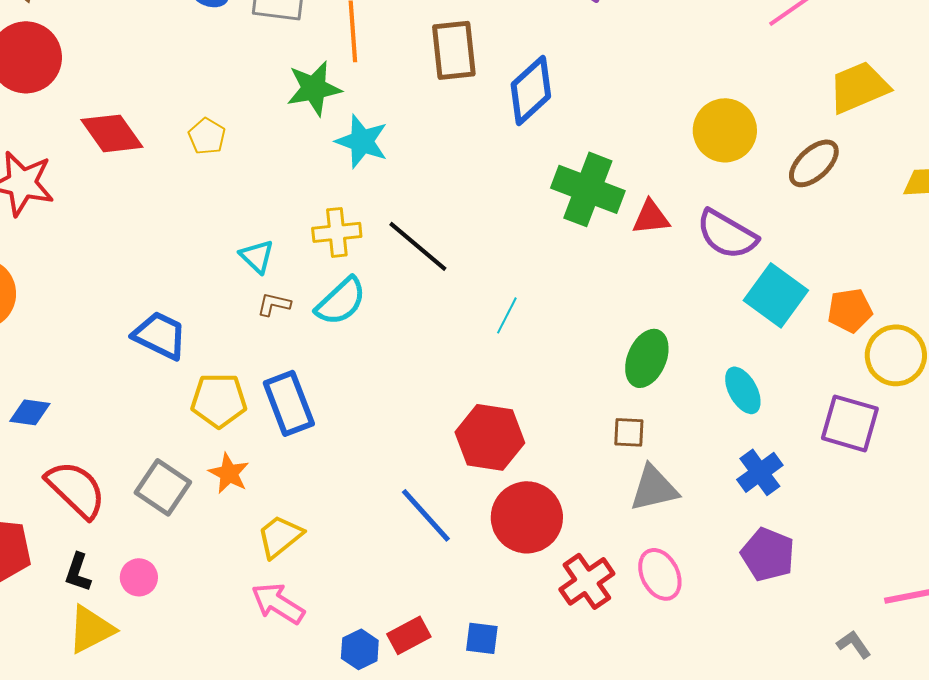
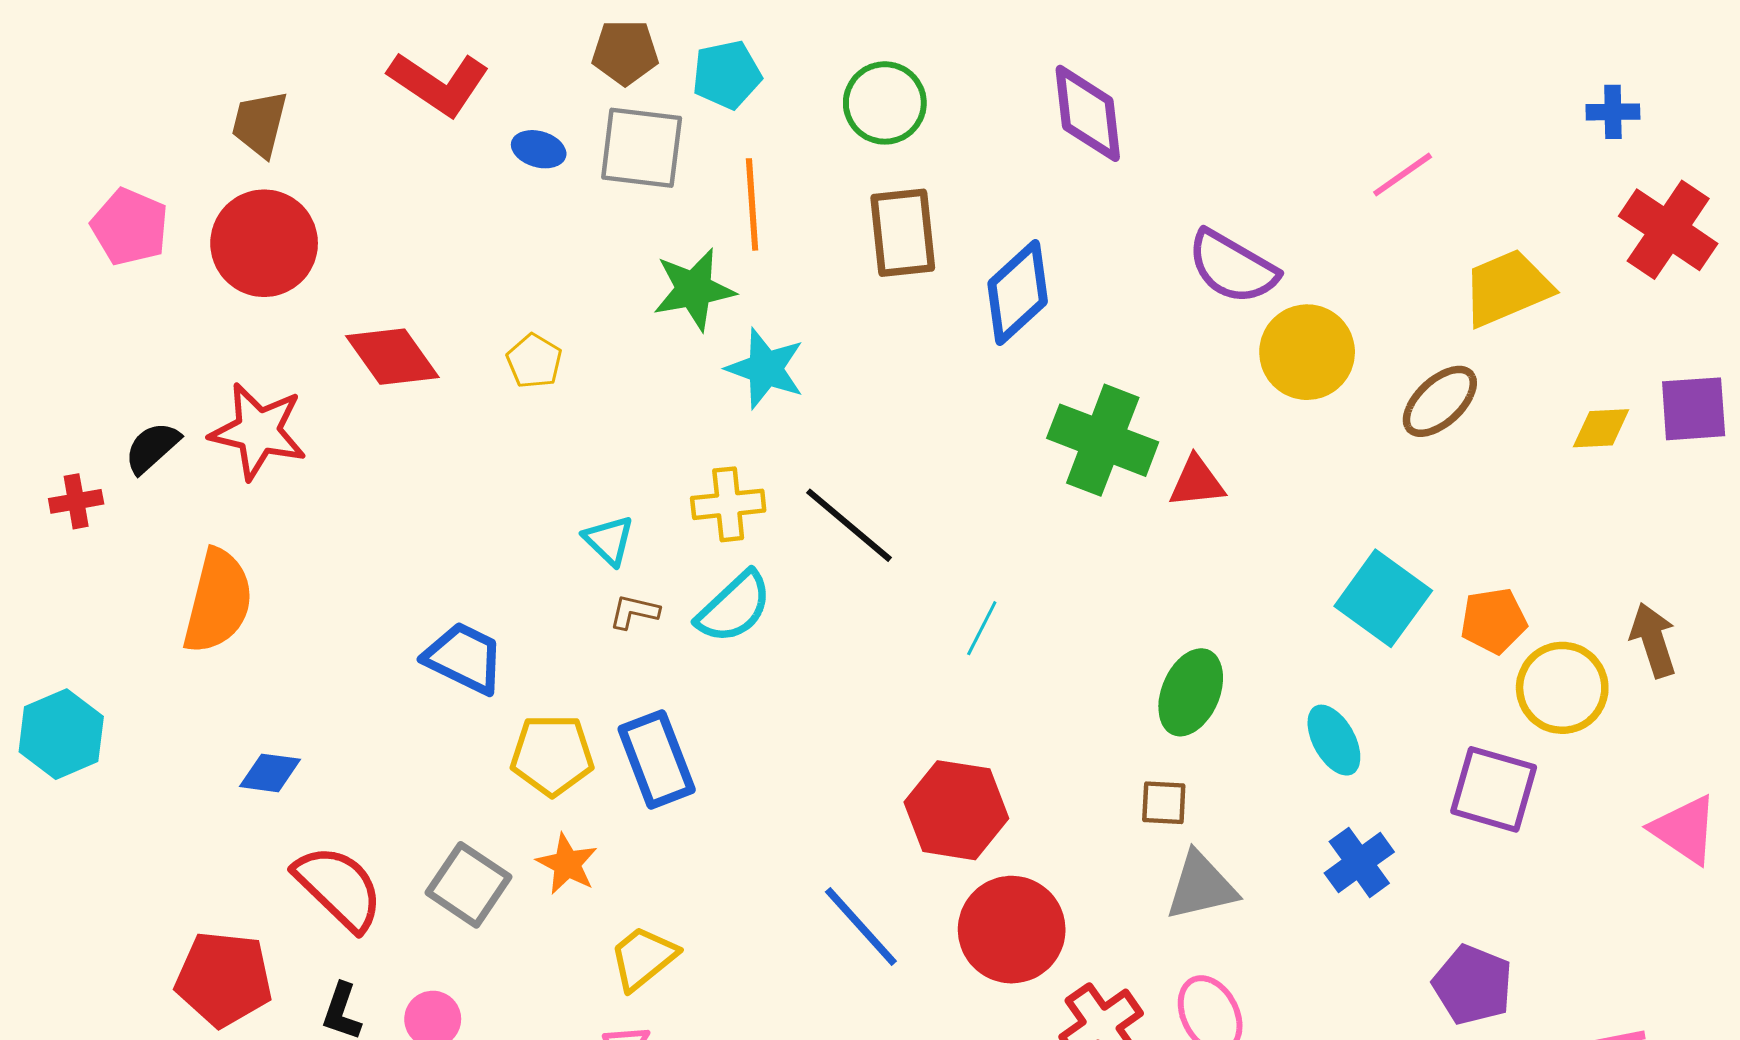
purple semicircle: (727, 234) -> (1232, 267), moved
purple pentagon: (768, 554) -> (1473, 985), moved

